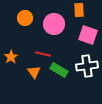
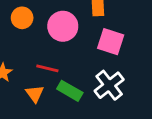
white cross: (87, 66) -> (109, 85), turned -30

